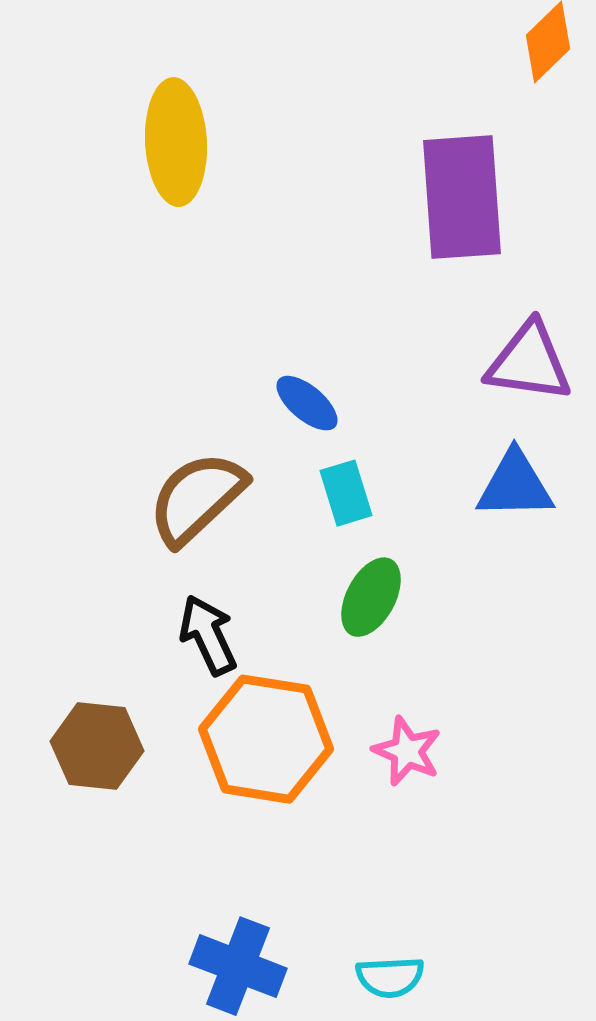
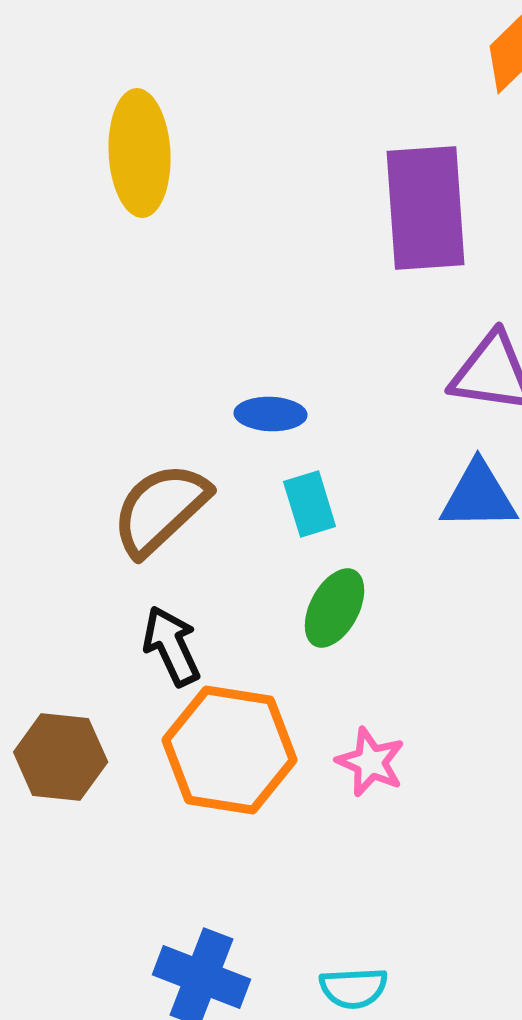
blue ellipse: (307, 403) -> (271, 414), turned -38

